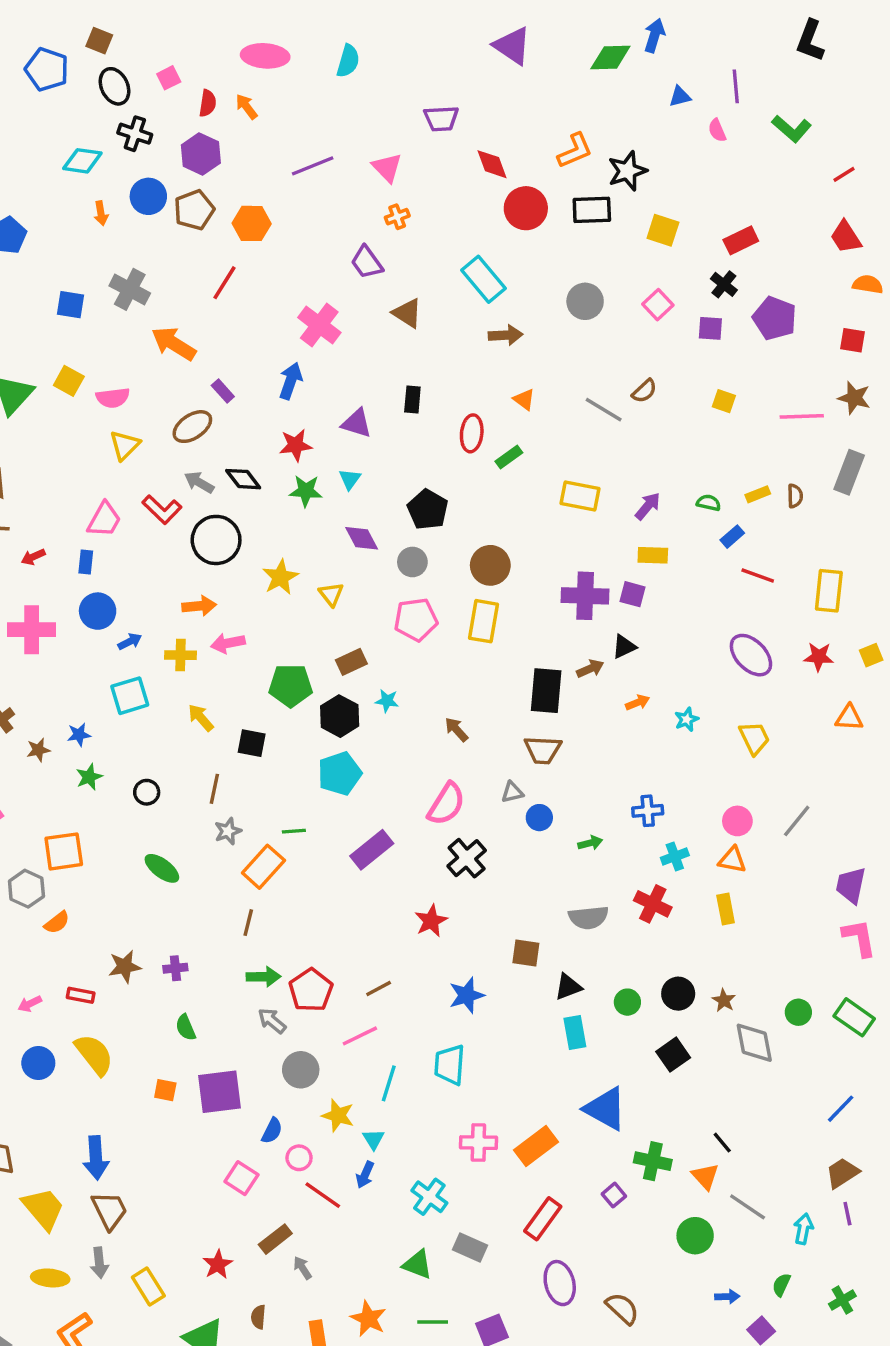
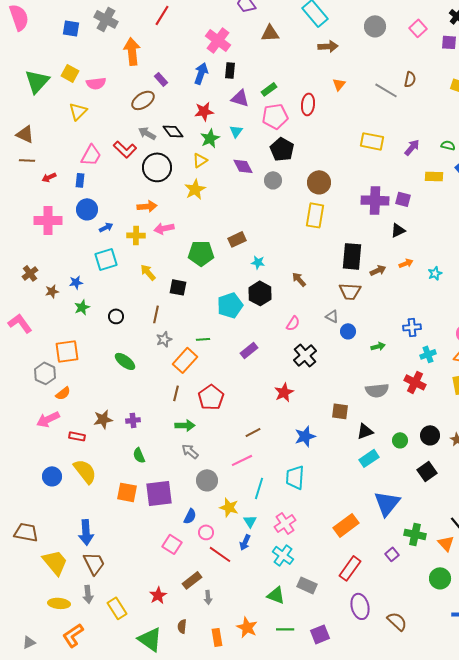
brown triangle: (407, 313) -> (270, 33), turned -36
orange arrow: (174, 344) -> (132, 51), turned 52
brown semicircle: (644, 391) -> (410, 79), turned -35
black rectangle: (412, 399) -> (230, 70), moved
orange triangle: (524, 399) -> (339, 84), turned 32
yellow triangle: (125, 445) -> (78, 111), moved
green rectangle: (509, 457) -> (269, 89), moved
green star: (306, 491) -> (210, 138), turned -30
yellow rectangle: (653, 555) -> (434, 176), moved
yellow triangle: (331, 594) -> (200, 160), moved, turned 35
pink pentagon: (416, 620) -> (275, 116), moved
brown arrow: (590, 669) -> (378, 270), moved
black hexagon: (340, 716) -> (260, 293), moved
gray triangle: (512, 792) -> (332, 316), turned 40
pink semicircle: (446, 804) -> (293, 323), size x0.6
purple rectangle: (372, 850) -> (249, 350), size x0.7
red pentagon: (311, 990) -> (211, 397), moved
pink arrow: (30, 1004) -> (48, 419), moved, size x1.6
cyan rectangle: (575, 1033) -> (369, 458), turned 66
orange square: (165, 1090) -> (127, 492), size x1.5
blue triangle: (605, 1109) -> (387, 503), turned 40
pink cross: (478, 1143) -> (285, 523), moved, turned -35
gray arrow: (302, 1268) -> (208, 597), turned -152

